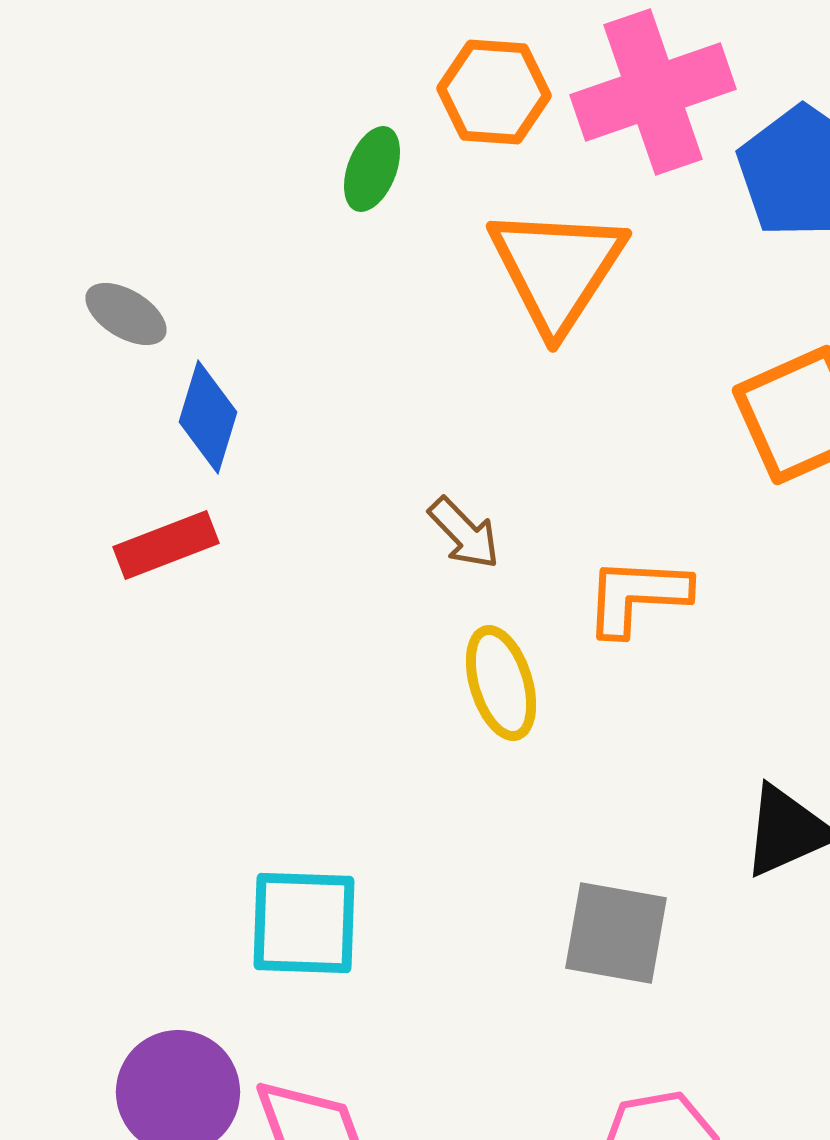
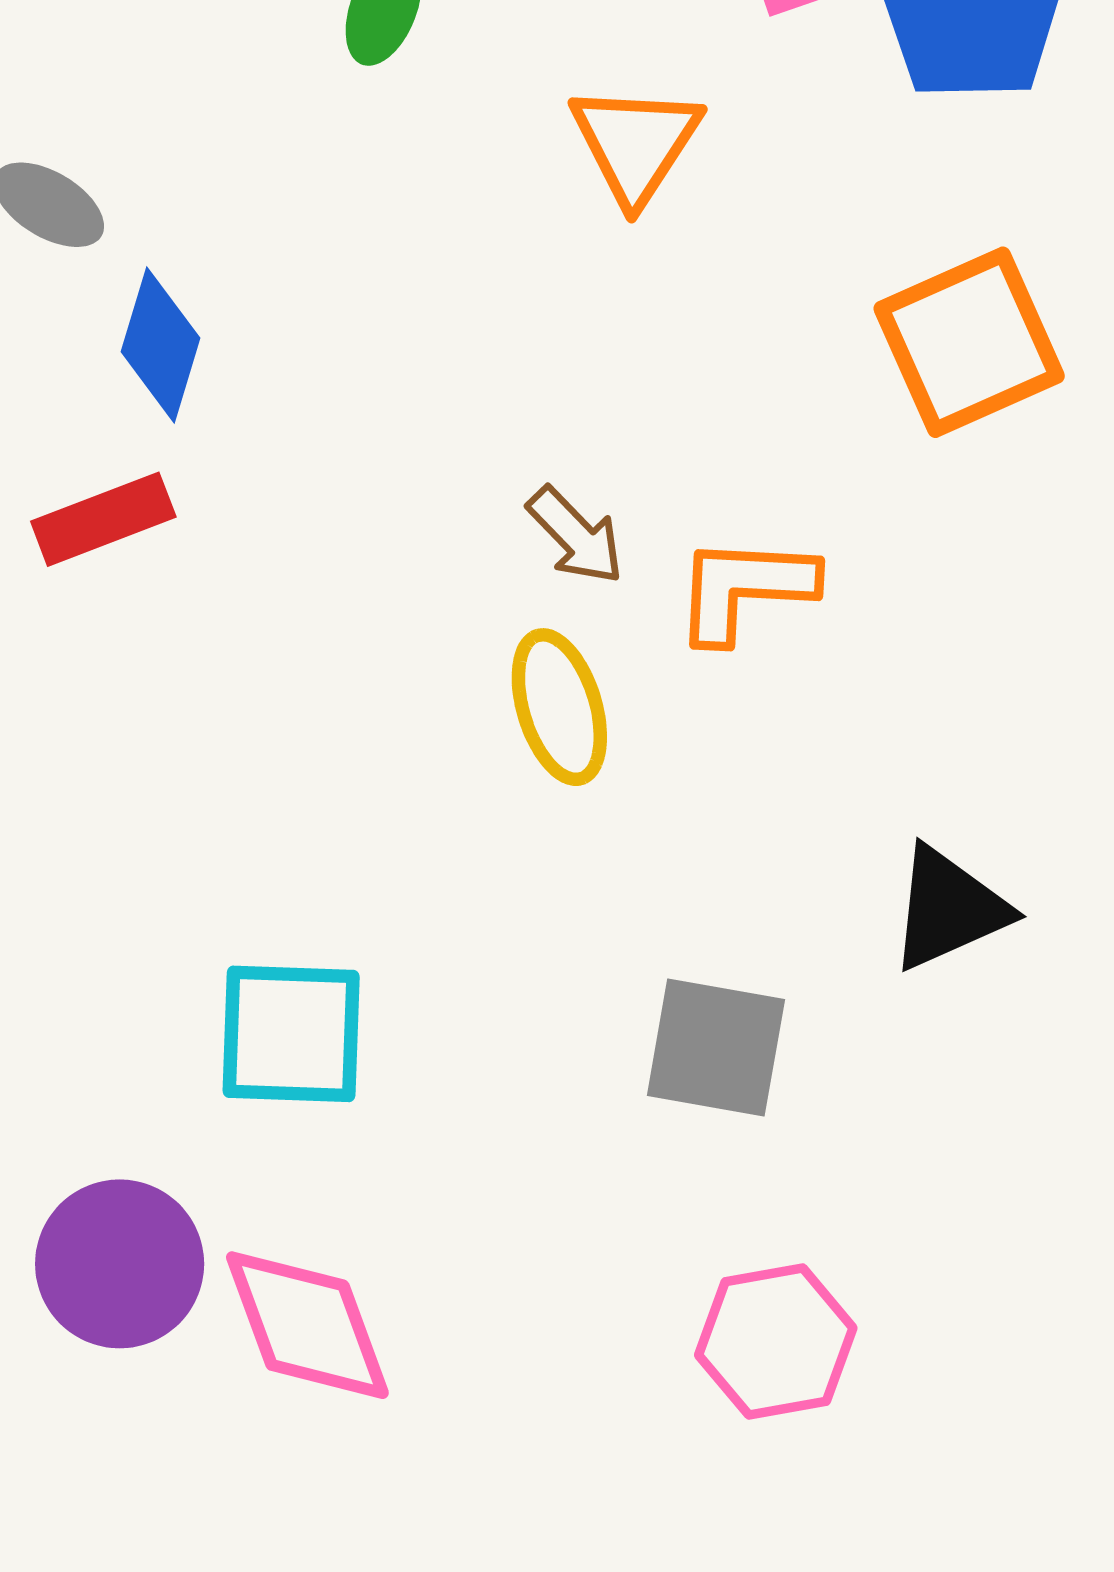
orange triangle: (557, 269) -> (636, 143), size x0.7
brown arrow: (464, 533) -> (576, 536), moved

